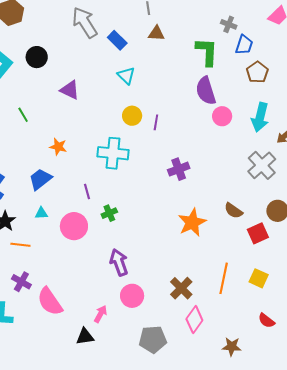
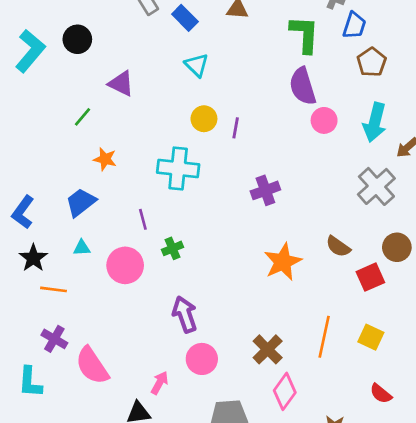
green line: (23, 115) -> (83, 117), moved, turned 70

